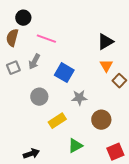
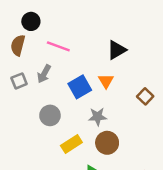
black triangle: (105, 42) -> (117, 50), moved
orange triangle: (106, 66) -> (106, 81), moved
blue square: (64, 73) -> (80, 87), turned 30
brown circle: (101, 120) -> (107, 143), moved

